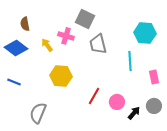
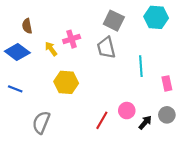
gray square: (85, 19) -> (114, 21), moved
cyan hexagon: (145, 33) -> (156, 17), moved
pink cross: (66, 36) -> (72, 39), turned -35
red line: (94, 96) -> (102, 120), moved

